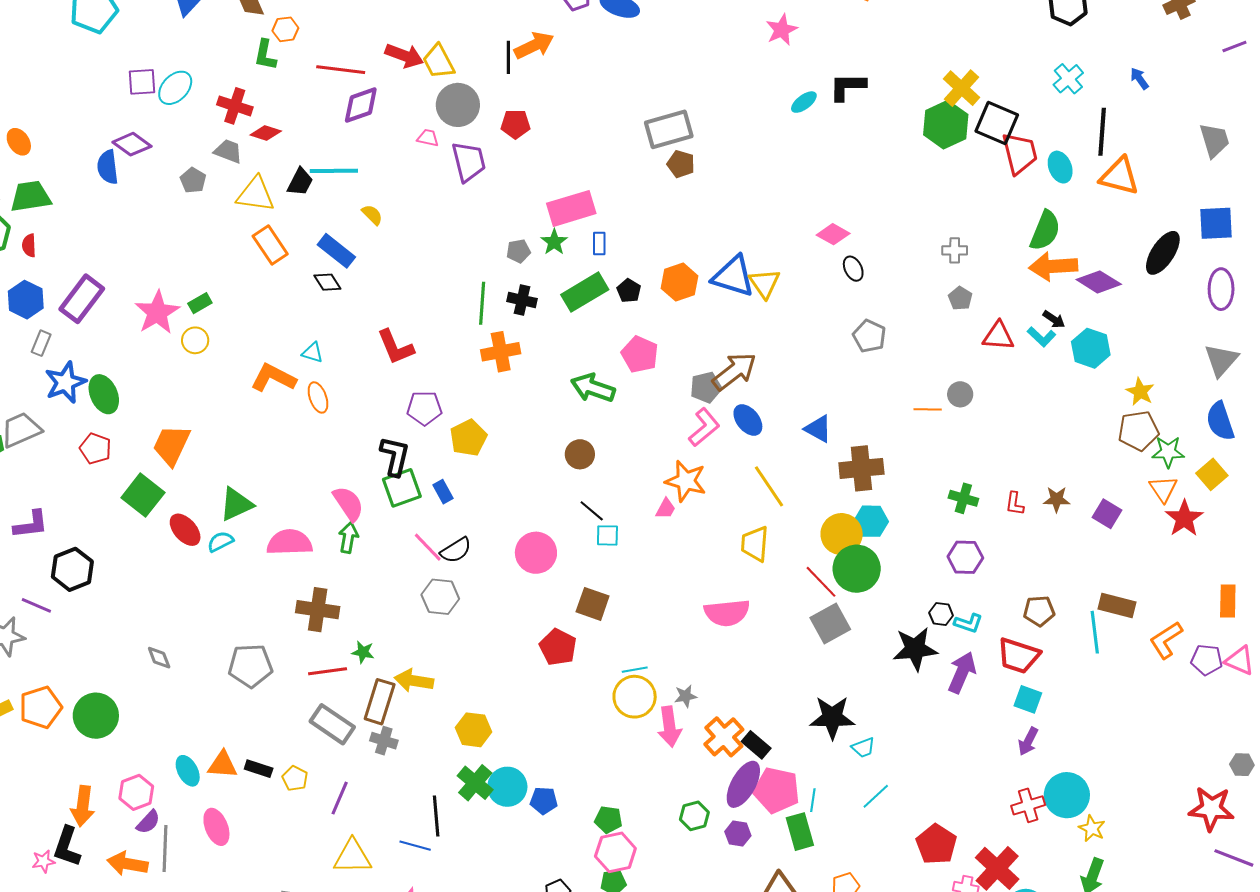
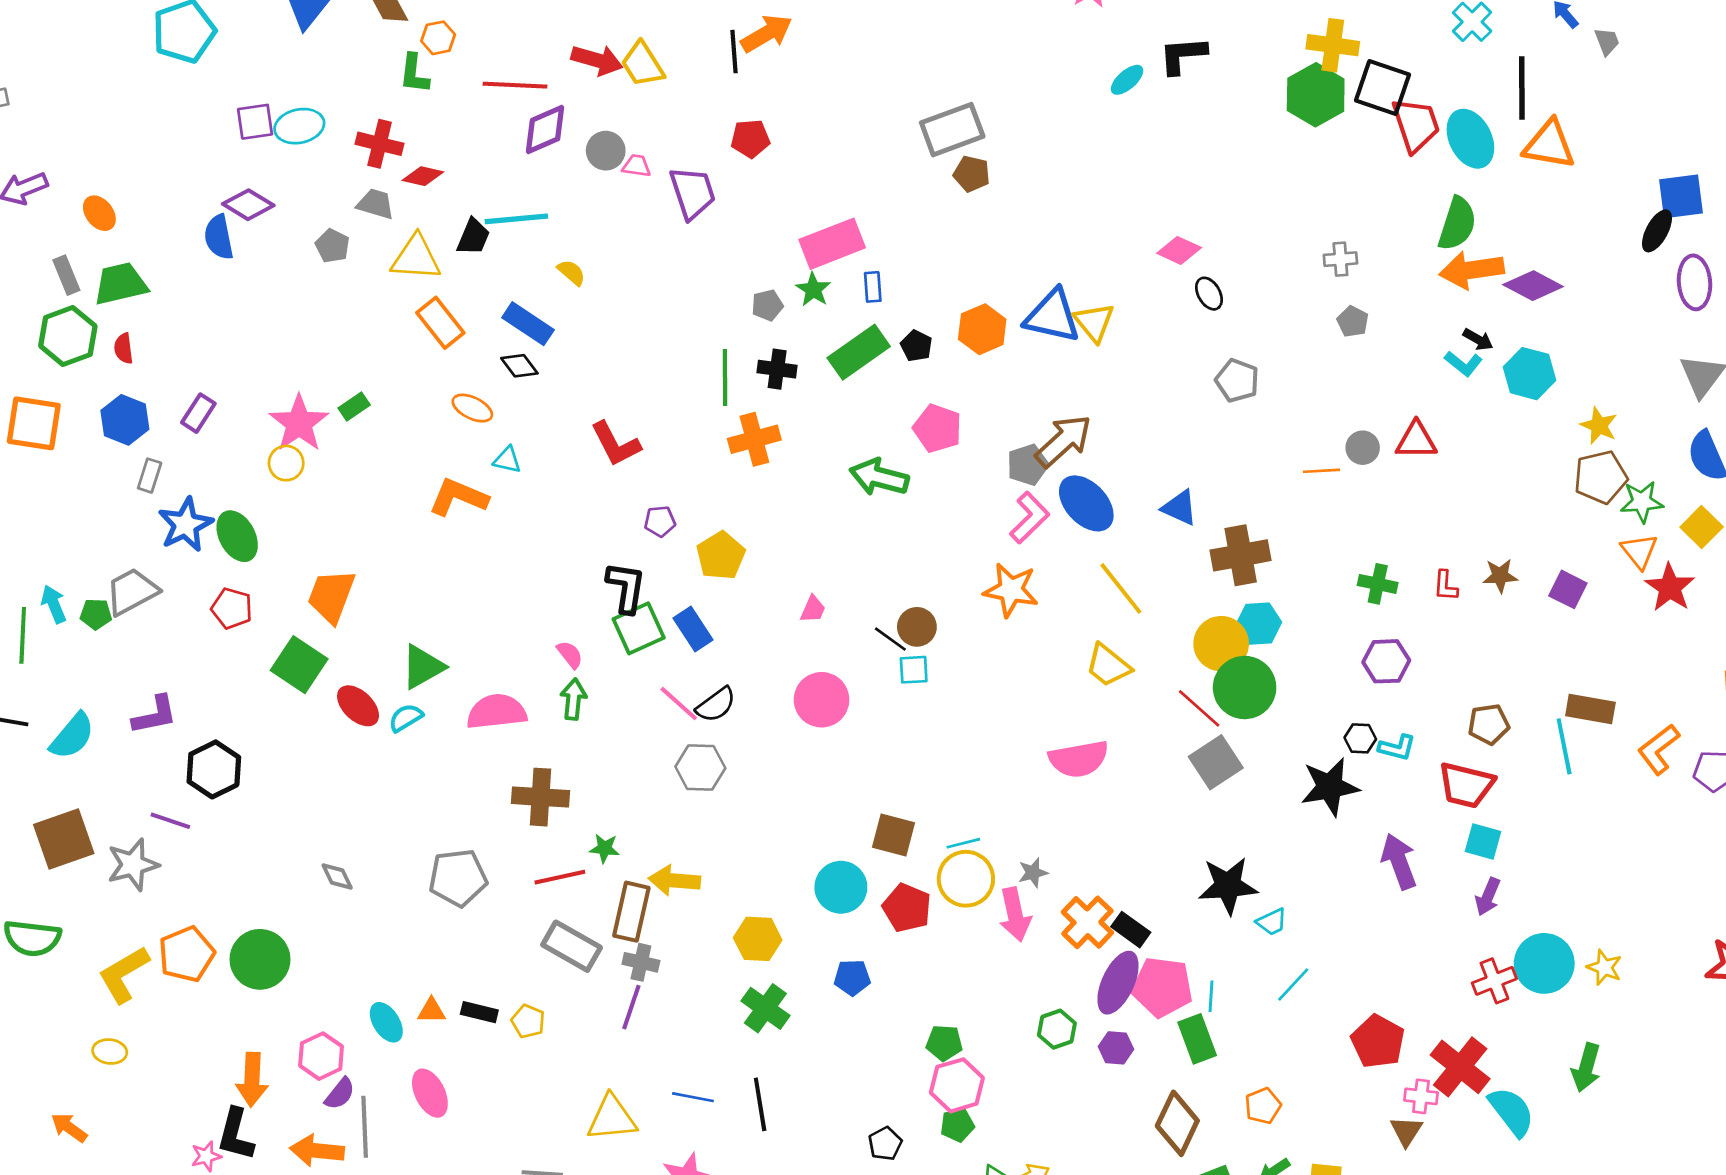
cyan ellipse: (175, 88) -> (299, 126), turned 39
yellow cross: (962, 88) -> (1333, 45), turned -30
gray circle: (458, 105) -> (606, 151), moved, size x0.7
gray trapezoid: (1214, 140) -> (1607, 41), moved, size x0.6
cyan ellipse: (1060, 167) -> (1470, 139), size x1.4
black ellipse: (1163, 253) -> (1657, 231), moved, size x0.7
purple rectangle: (82, 299) -> (198, 413), size x0.6
red triangle: (998, 336) -> (1416, 440), moved
yellow circle: (195, 340) -> (286, 463), moved
orange ellipse: (318, 397) -> (472, 408), moved, turned -40
purple pentagon: (424, 408) -> (660, 521), size x0.7
blue ellipse: (748, 420) -> (1086, 503), size x1.4
brown circle: (580, 454) -> (917, 627), moved
blue rectangle: (443, 492) -> (693, 629), size x1.4
pink semicircle: (348, 504) -> (570, 655), size x0.6
pink trapezoid: (666, 509) -> (813, 609), moved
yellow trapezoid: (755, 544) -> (1108, 665), turned -51
brown square: (593, 604) -> (893, 835), moved
red pentagon: (558, 647) -> (907, 908), moved
purple arrow: (962, 672) -> (1399, 861), moved, turned -39
orange triangle: (222, 765) -> (431, 1011), size x0.7
cyan circle: (507, 787) -> (841, 887), moved
purple line: (340, 798) -> (631, 1007), moved
blue pentagon: (544, 801) -> (852, 978), moved
black line: (436, 816) -> (760, 1104), moved
yellow star: (1092, 828) -> (1604, 967), moved

